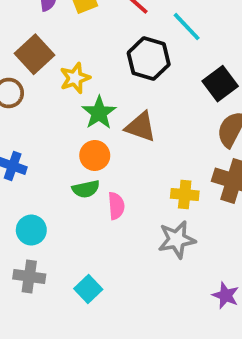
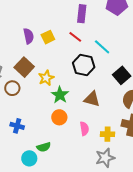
brown triangle: (141, 127) -> (92, 99), moved
green semicircle: (86, 189) -> (44, 147), moved
pink semicircle: (116, 206) -> (84, 129), moved

